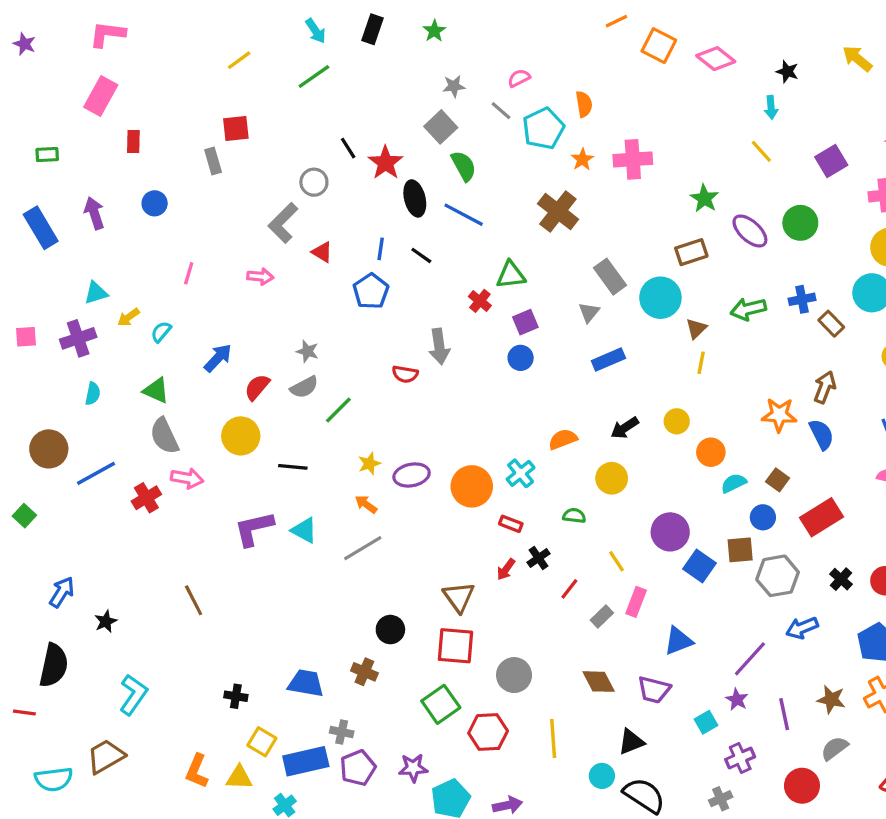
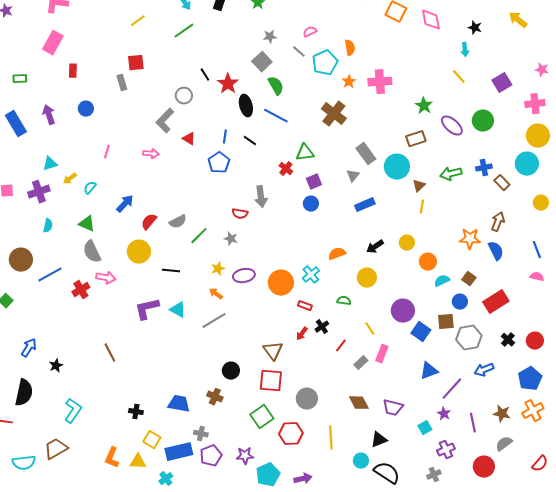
pink diamond: (716, 59) -> (431, 20), turned 40
gray star: (307, 351) -> (231, 239), moved
blue triangle: (678, 641) -> (429, 371), moved

